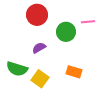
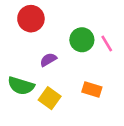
red circle: (37, 15) -> (31, 19), moved
pink line: (88, 22) -> (107, 43), moved, turned 64

